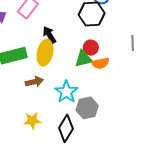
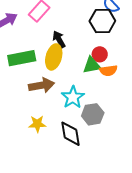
brown arrow: (34, 82) -> (41, 85), size x1.4
black diamond: (66, 128) -> (70, 134), turned -44

